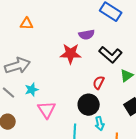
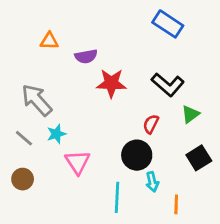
purple semicircle: (87, 35) -> (86, 56), moved
gray arrow: (18, 66) -> (37, 100), turned -115

